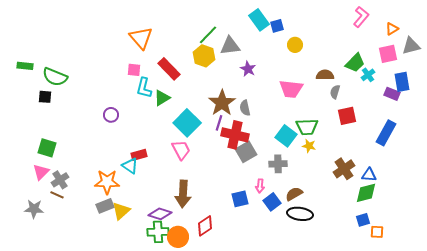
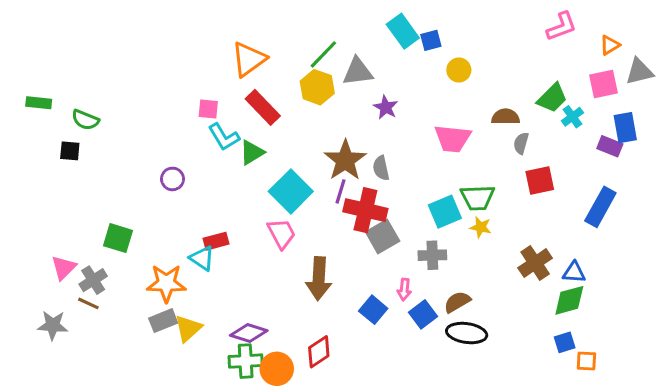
pink L-shape: (361, 17) -> (562, 26), turned 30
orange triangle: (141, 38) -> (249, 59), moved, turned 35
green semicircle: (55, 77) -> (85, 120), size x0.7
cyan L-shape: (144, 88) -> (224, 137), turned -45
cyan square: (286, 136) -> (445, 212), turned 30
green square: (47, 148) -> (118, 238), moved
brown arrow: (183, 194) -> (319, 279), moved
blue square: (240, 199) -> (373, 310), turned -36

